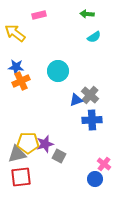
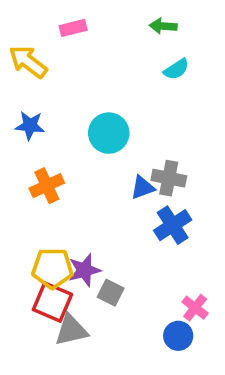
orange cross: (21, 81) -> (47, 186), moved
gray cross: (90, 95) -> (169, 178), turned -30
blue cross: (92, 120) -> (173, 225), turned -30
gray triangle: (17, 154) -> (71, 330), moved
red square: (21, 177) -> (52, 302), moved, turned 30

